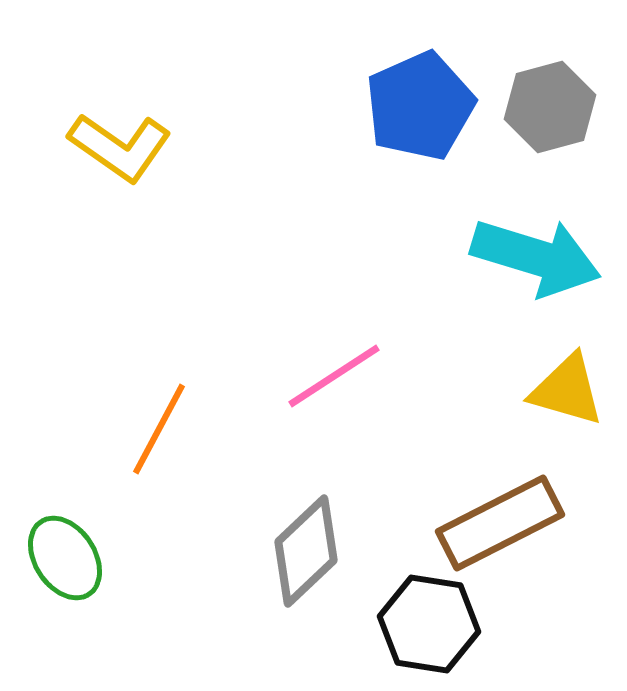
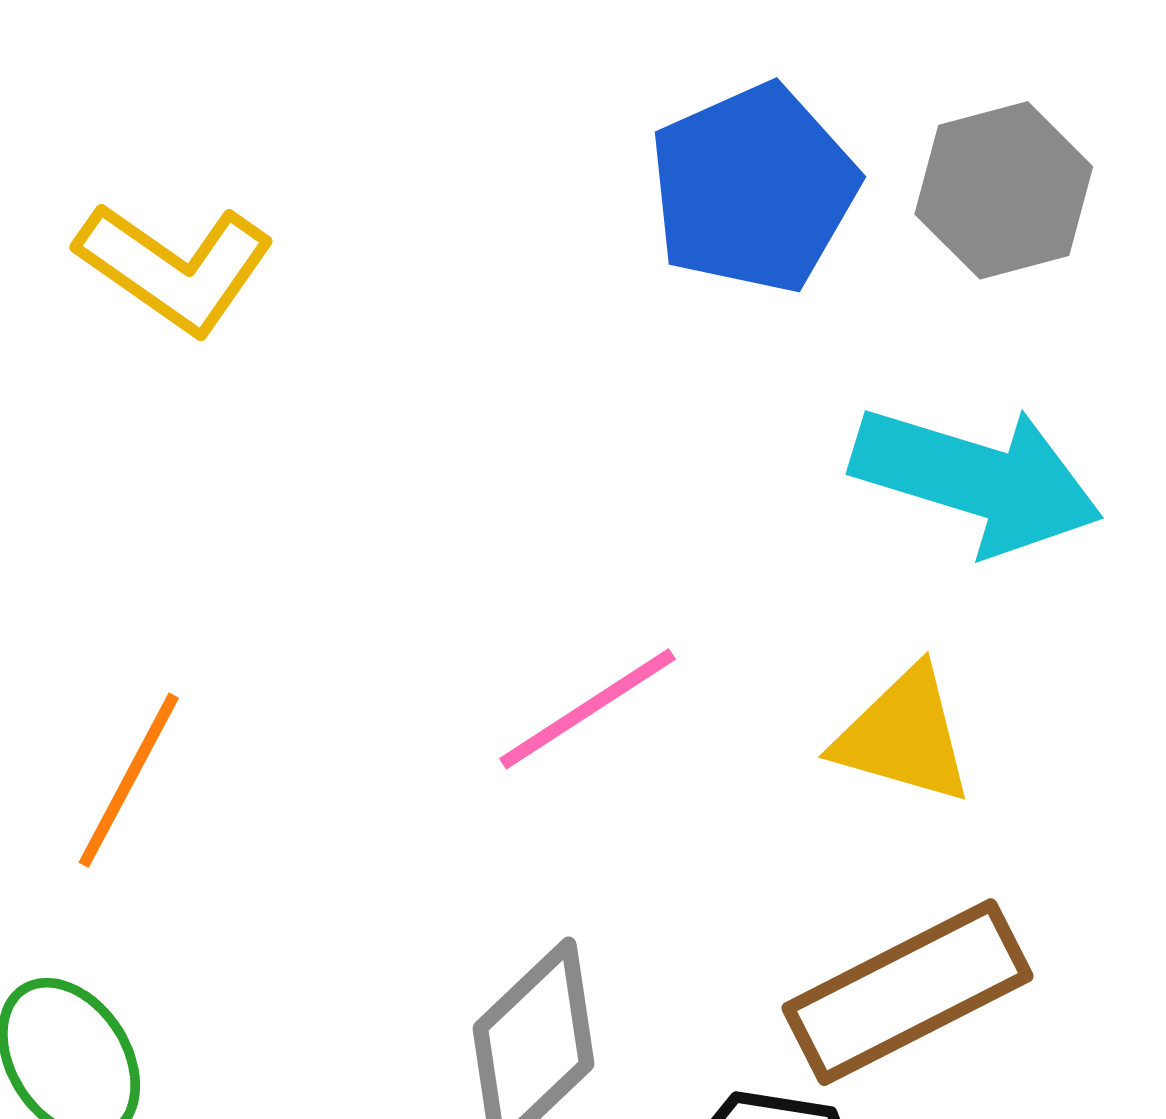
yellow triangle: (567, 390) -> (904, 736), moved
orange line: (159, 429) -> (129, 780), moved

